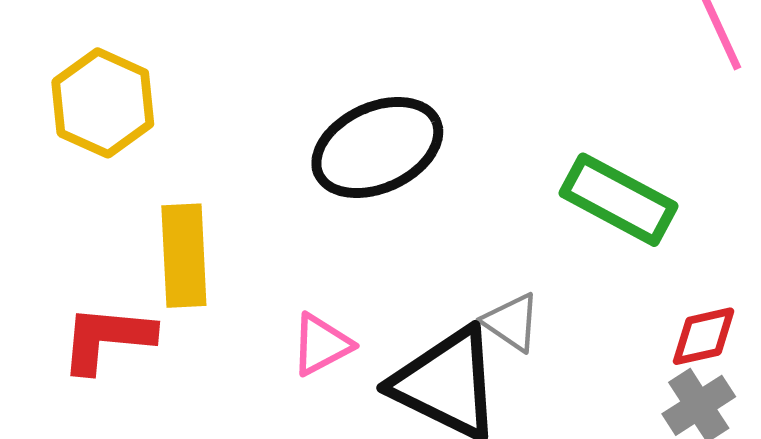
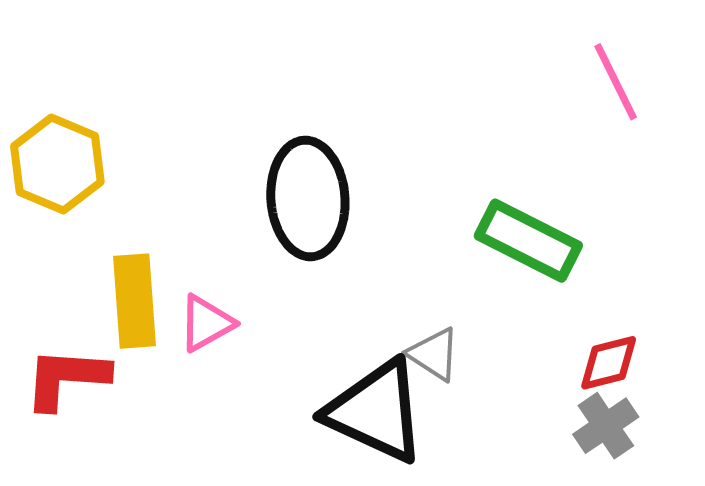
black ellipse: (377, 148) -> (308, 198), turned -68
pink triangle: (321, 345) -> (206, 323), moved

